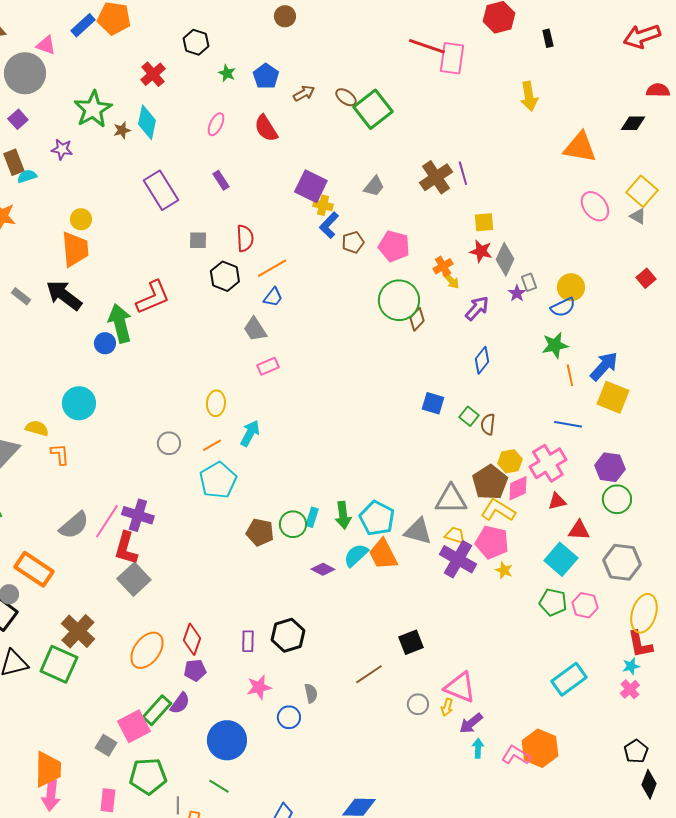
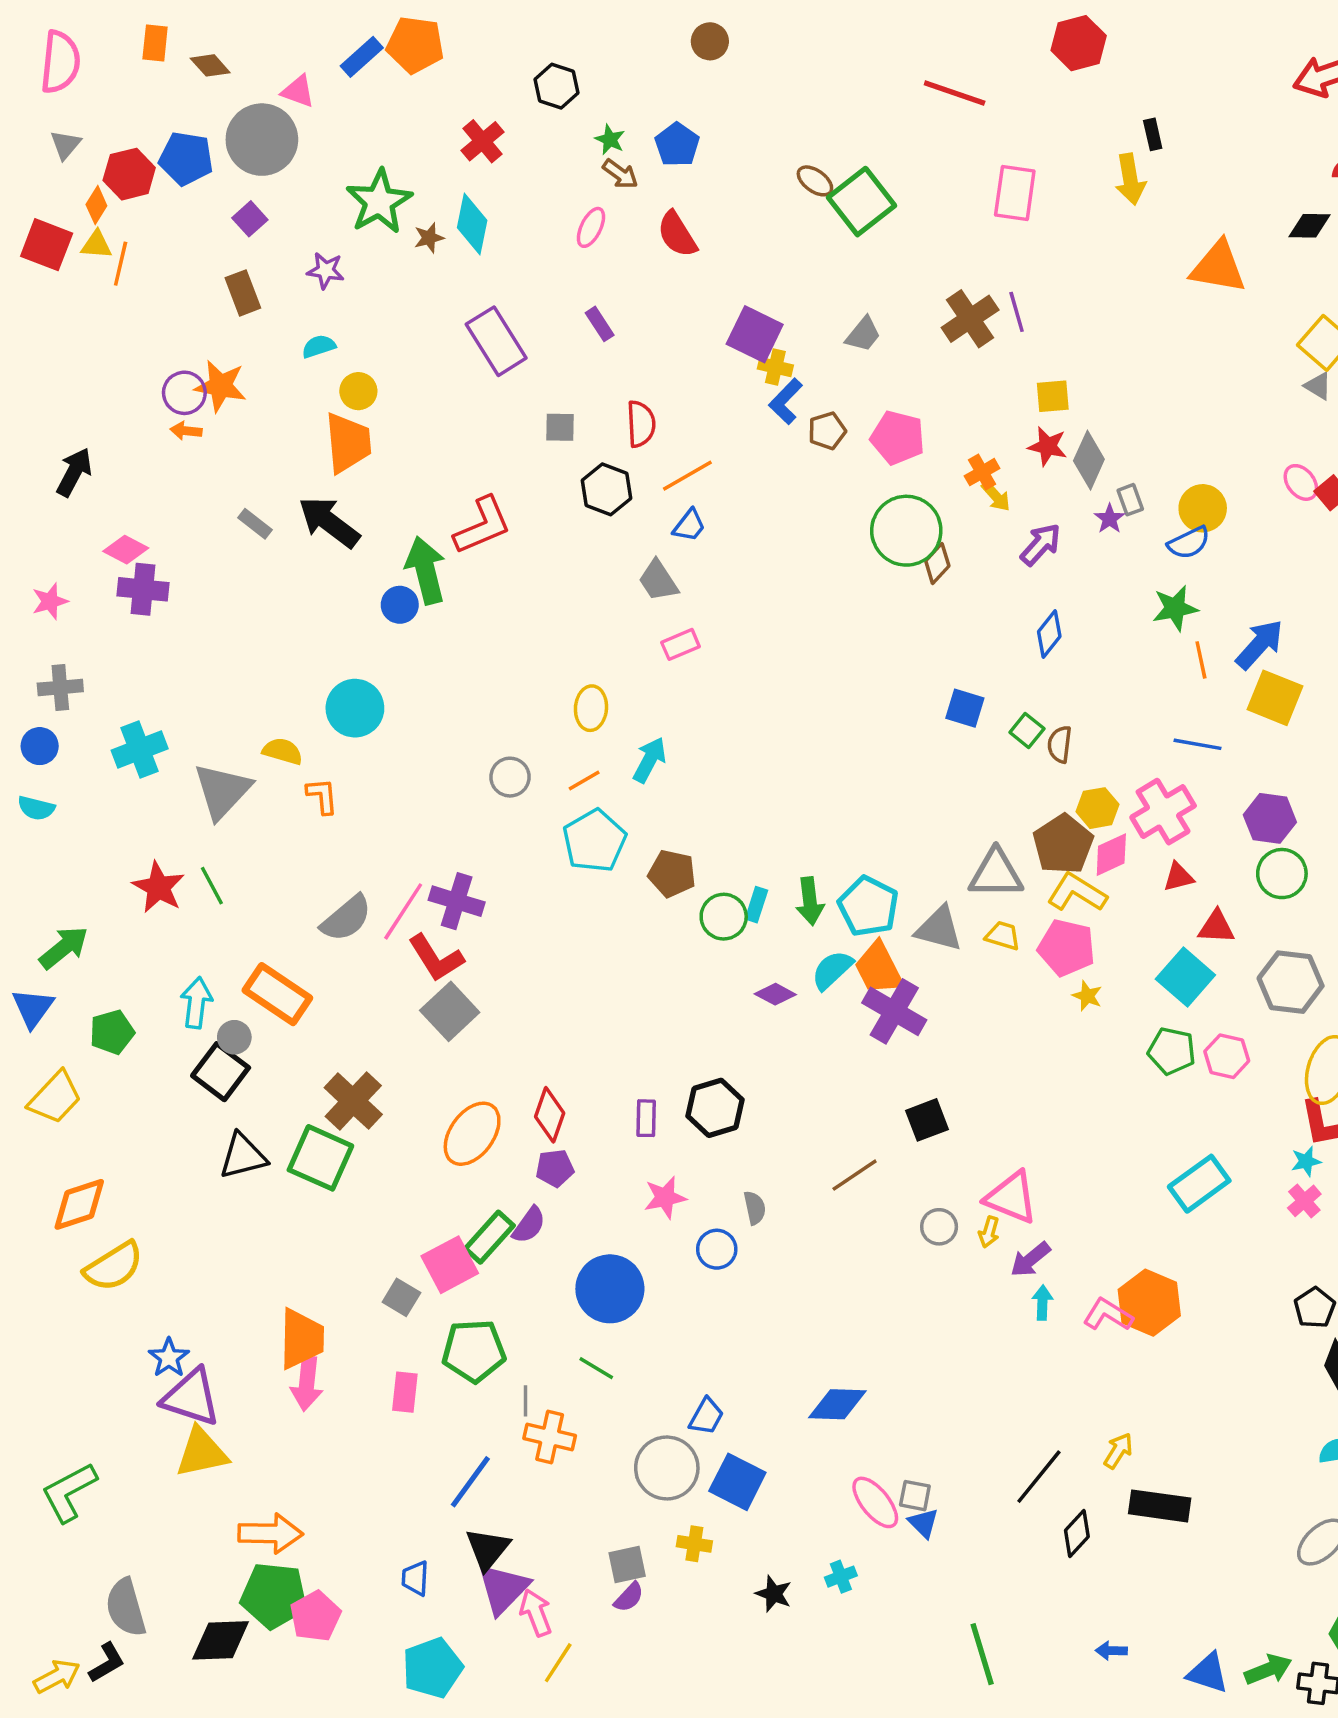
black rectangle: (548, 38) -> (1153, 134), moved
pink rectangle: (452, 58) -> (1015, 193), moved
brown arrow: (304, 93) -> (620, 174), moved, turned 65
cyan semicircle: (27, 176) -> (319, 346), moved
pink ellipse: (595, 206) -> (1301, 482), moved, size x0.7
brown pentagon: (260, 532) -> (672, 874), moved
red L-shape: (126, 548) -> (436, 958), turned -48
purple cross: (458, 559) -> (894, 1011), moved

